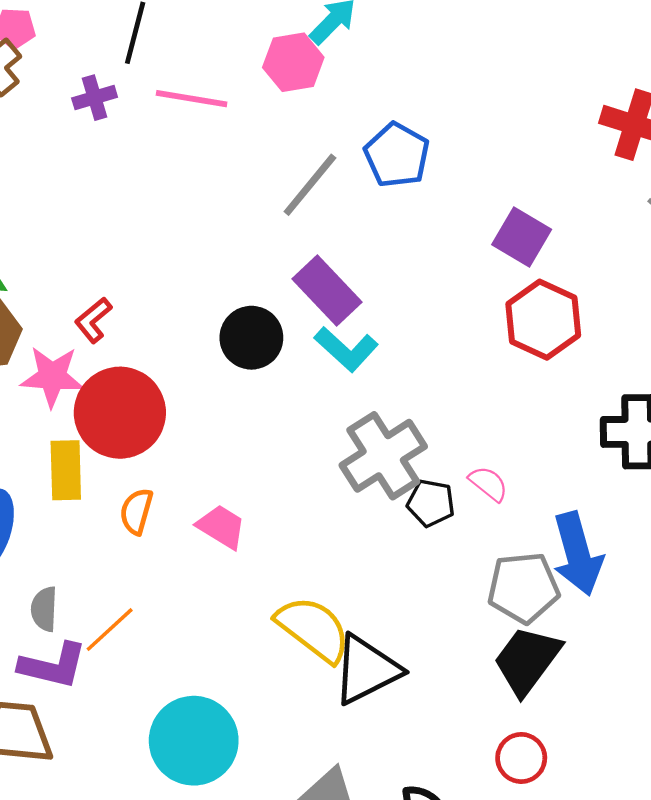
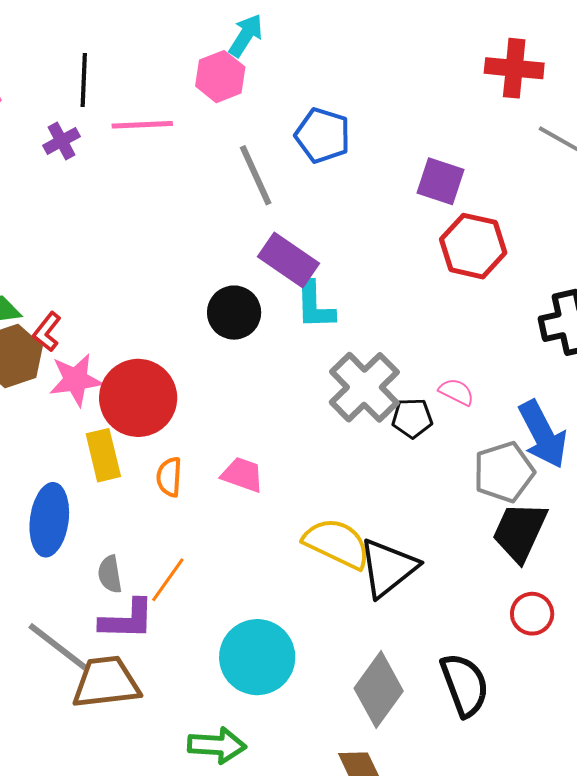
gray line: (310, 185) -> (256, 175), turned -52
red L-shape: (93, 320) -> (47, 332), moved
cyan L-shape: (346, 349) -> (315, 305), turned 58

